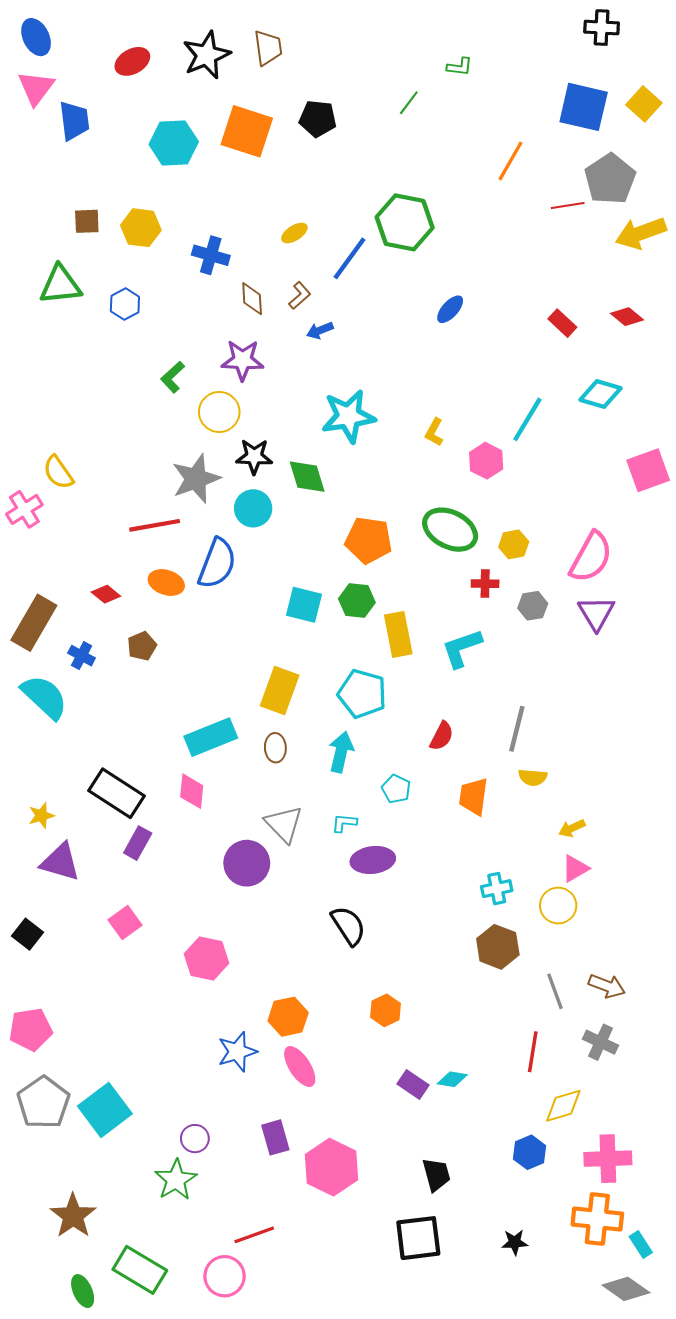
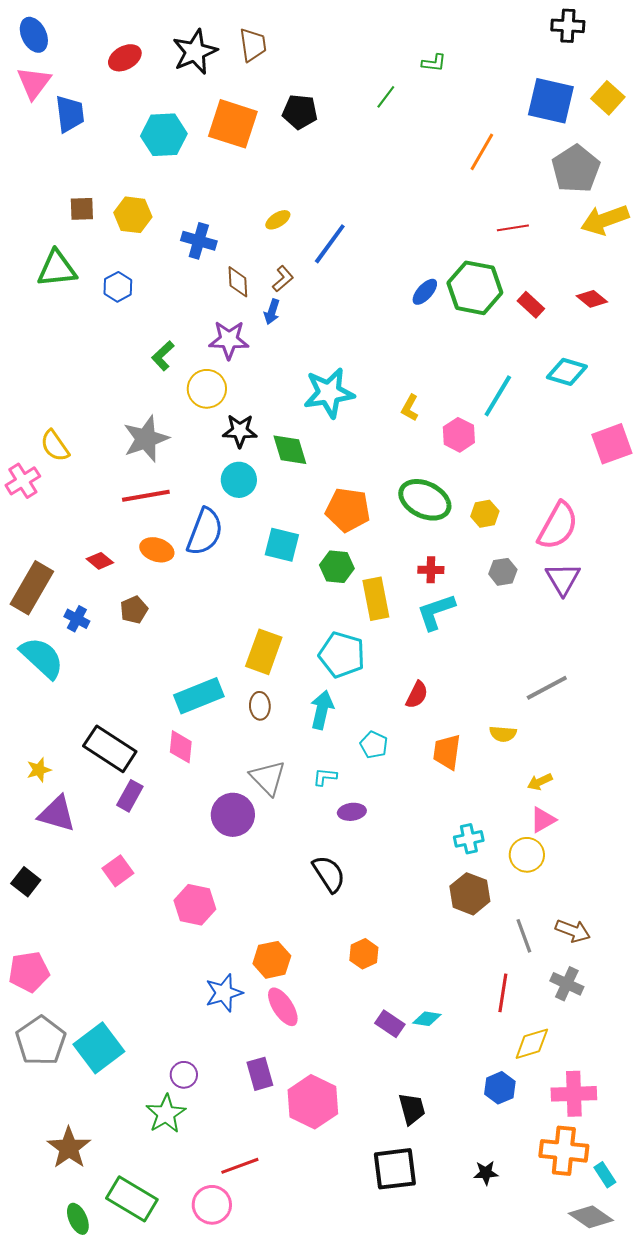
red line: (568, 205) -> (513, 228), moved
green hexagon: (405, 222) -> (475, 288), moved
blue arrow: (320, 330) -> (272, 312), moved, turned -50
gray star: (196, 479) -> (146, 439), moved
red cross: (485, 584) -> (431, 570), moved
cyan square: (304, 605) -> (282, 545), moved
gray line: (517, 729) -> (547, 688), moved, turned 48
purple ellipse: (373, 860) -> (352, 812), size x0.7

